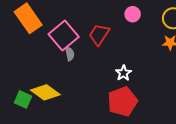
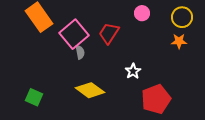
yellow diamond: (45, 92) -> (90, 90), moved
red pentagon: (122, 101) -> (156, 99), moved

